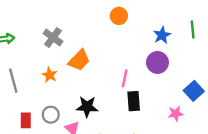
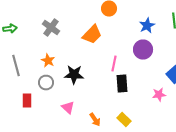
orange trapezoid: (79, 60) -> (92, 35), moved
black star: (87, 107) -> (74, 75), moved
gray circle: (51, 115) -> (46, 83), moved

